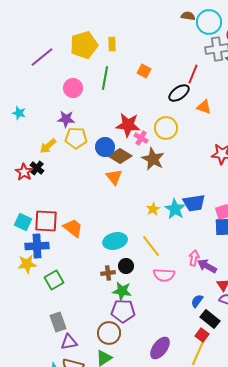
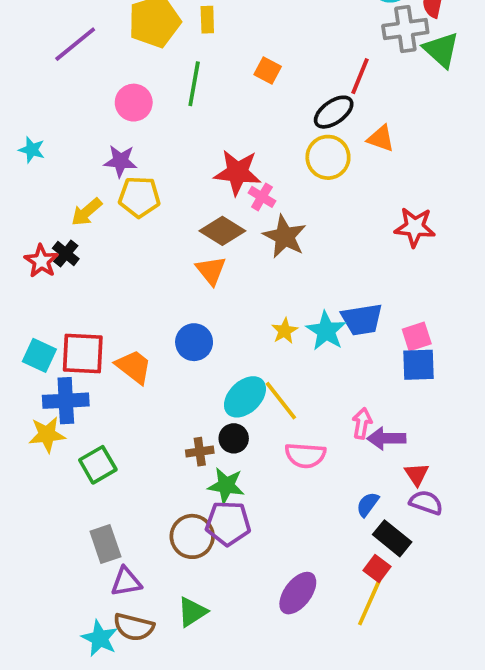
yellow circle: (166, 128) -> (328, 157), moved
blue circle: (105, 147) -> (194, 342), moved
cyan ellipse: (115, 241) -> (245, 397), moved, turned -30
purple arrow: (207, 266) -> (386, 438), turned -30
brown circle: (109, 333) -> (192, 536), moved

